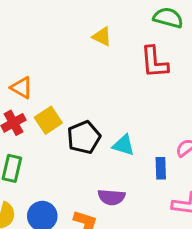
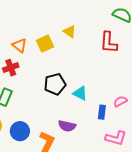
yellow triangle: (102, 37) -> (70, 32), moved
yellow square: (48, 120) -> (45, 44), moved

